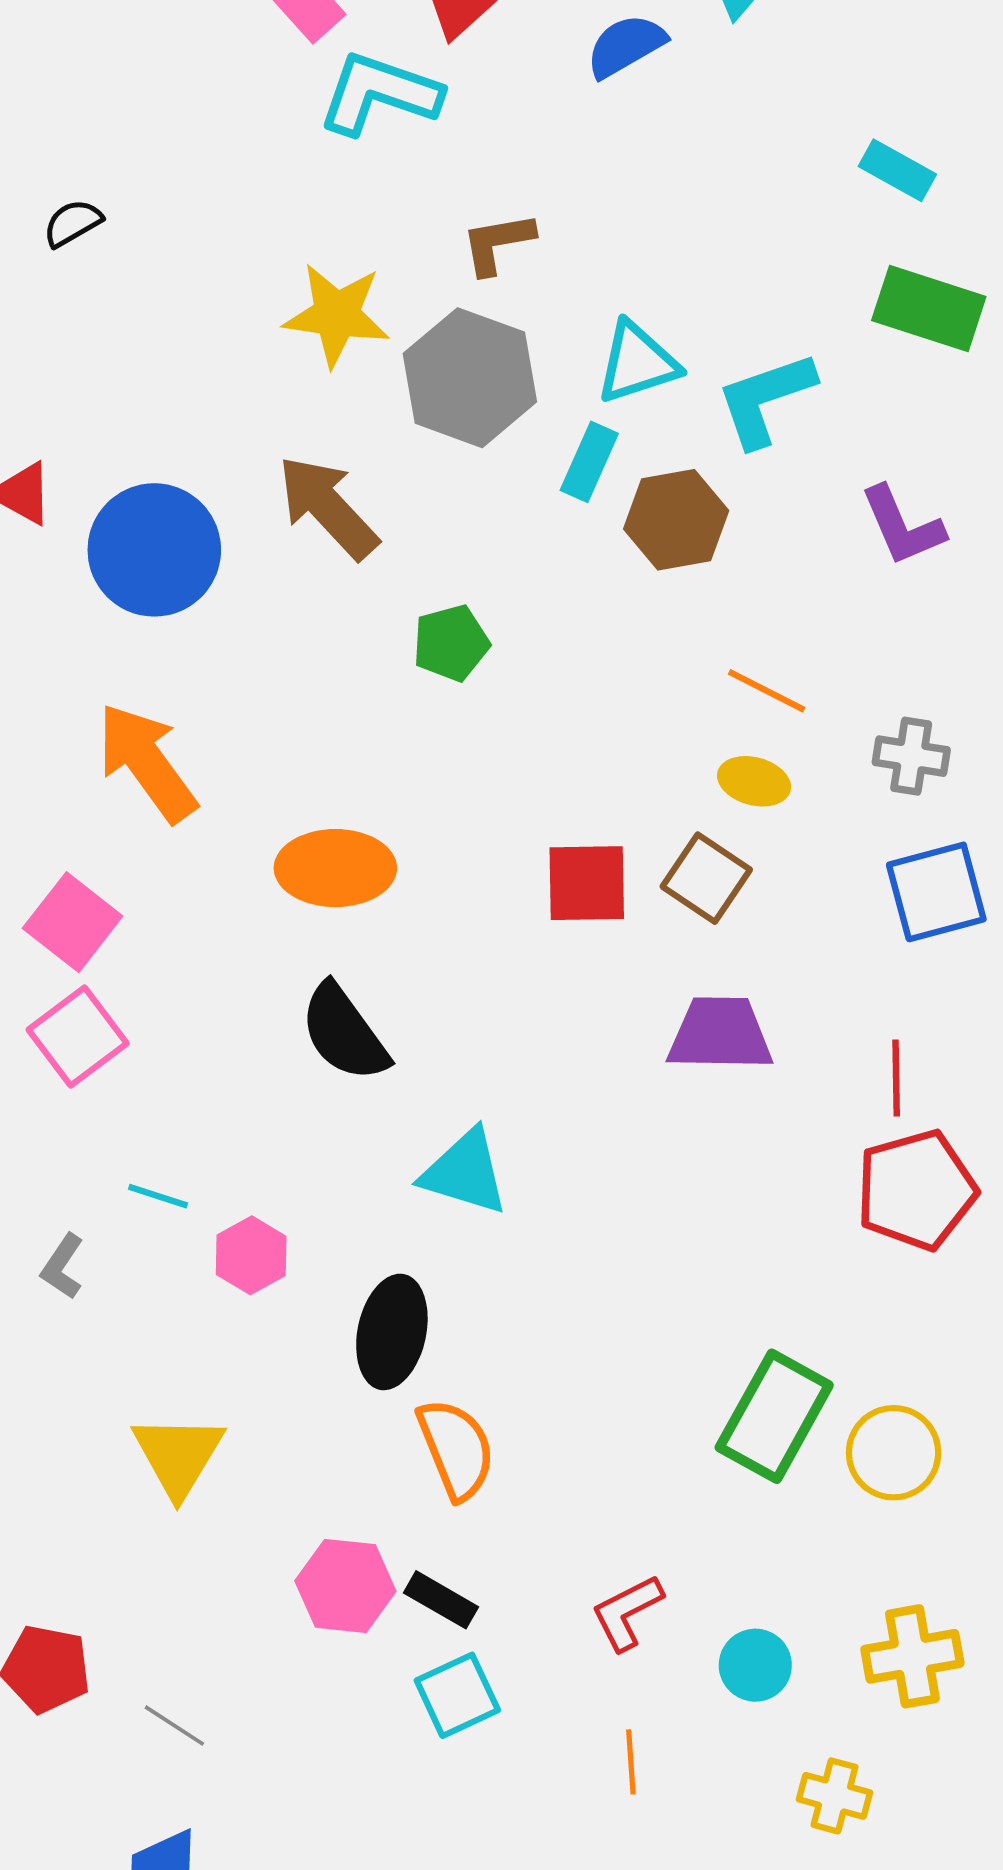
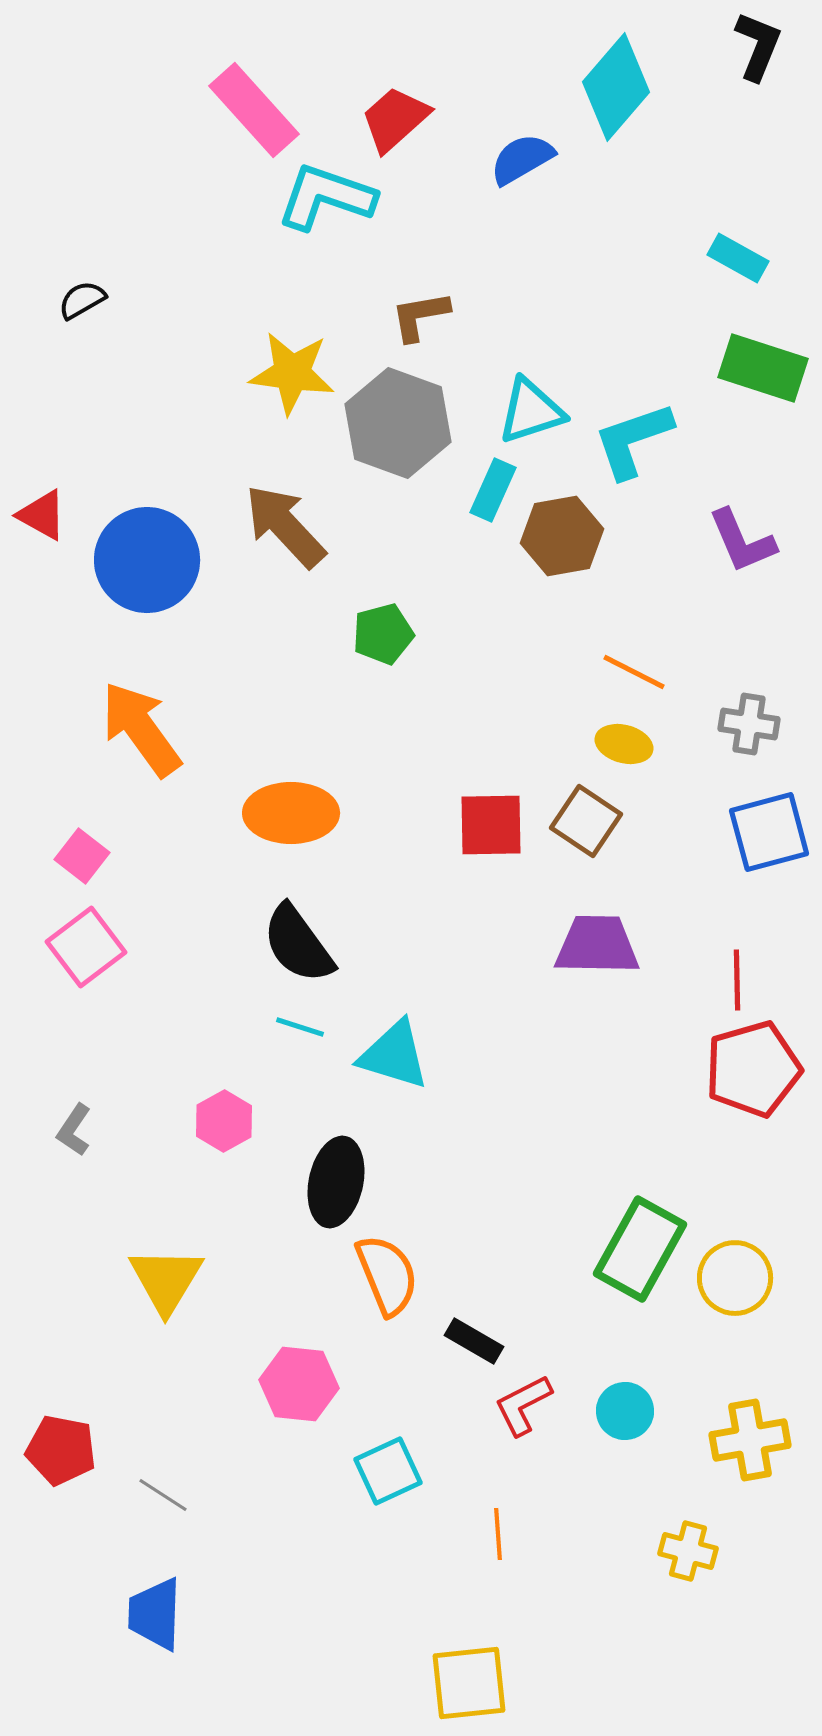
pink square: (73, 922) -> (82, 856), size x0.7
cyan line: (158, 1196) -> (300, 1027), moved
black rectangle: (441, 1600) -> (474, 1341), moved
cyan circle: (755, 1665) -> (625, 1411), moved
orange line: (631, 1762) -> (498, 1534), moved

